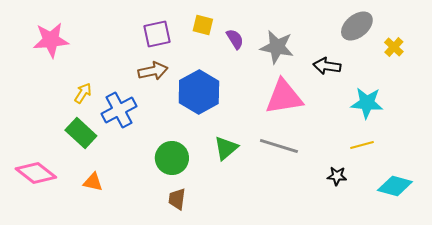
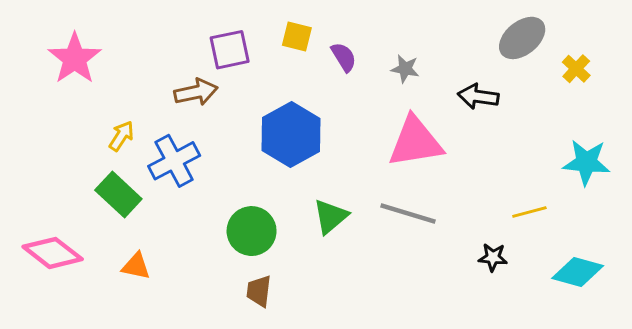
pink star: (51, 40) -> (75, 58), turned -30
gray star: (277, 47) -> (405, 69), size x0.6
brown arrow: (153, 71) -> (196, 92), moved
cyan star: (367, 103) -> (586, 162), moved

